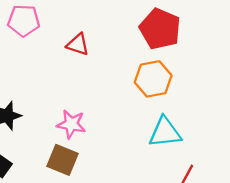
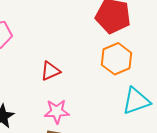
red triangle: (78, 44) -> (50, 71), moved, turned -30

